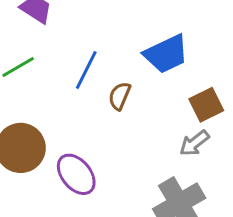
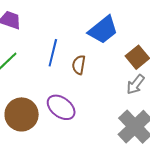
purple ellipse: (76, 174) -> (61, 107), moved

